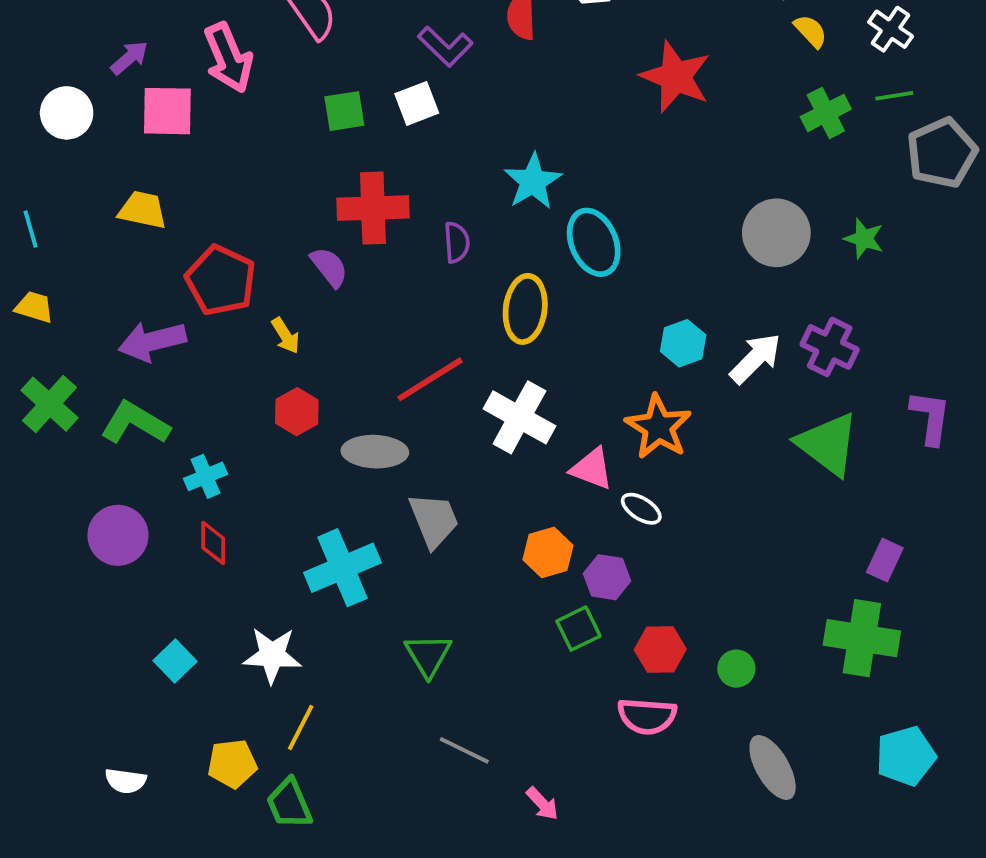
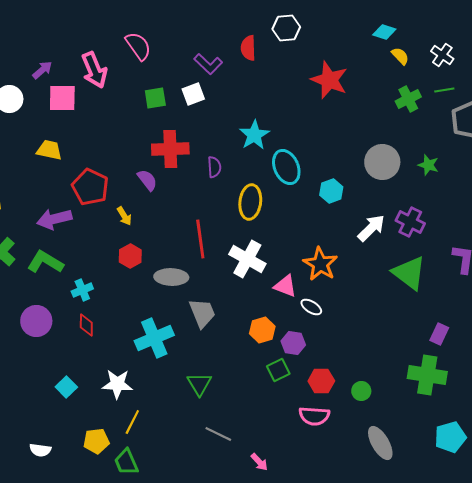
cyan hexagon: (683, 343) -> (331, 191), moved
red line: (430, 379) -> (200, 239), turned -66

